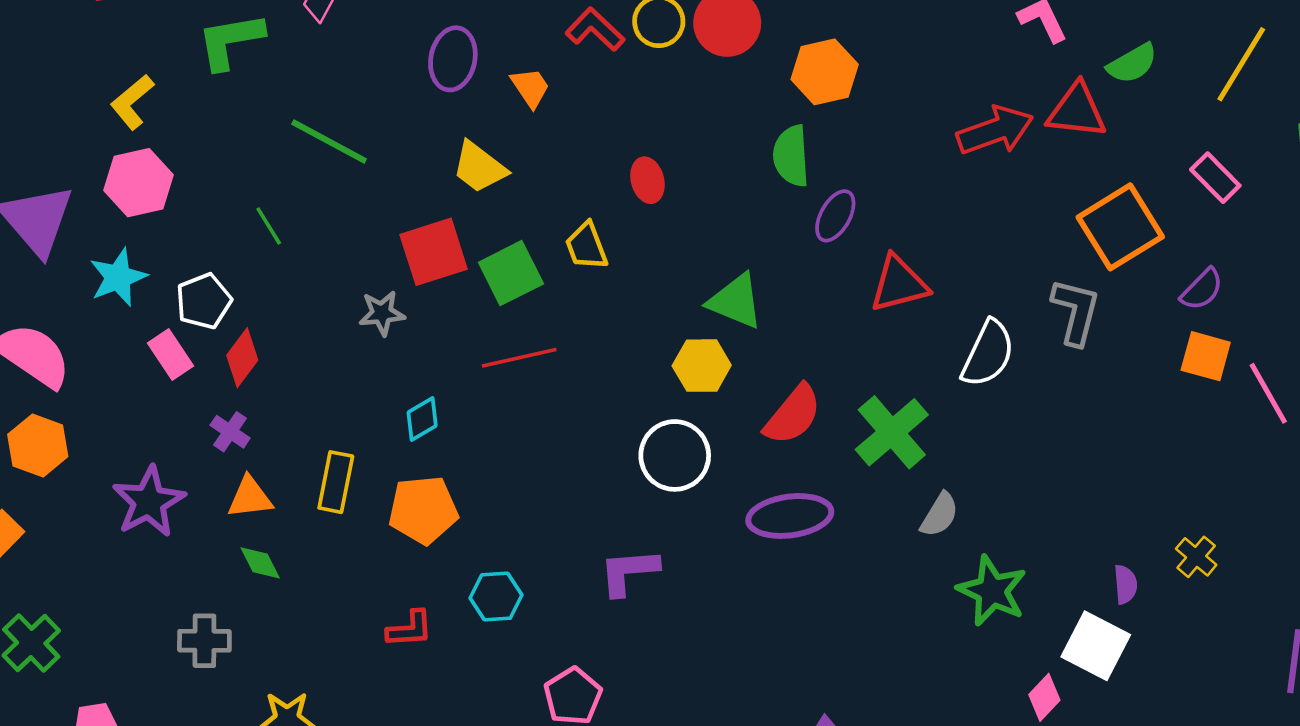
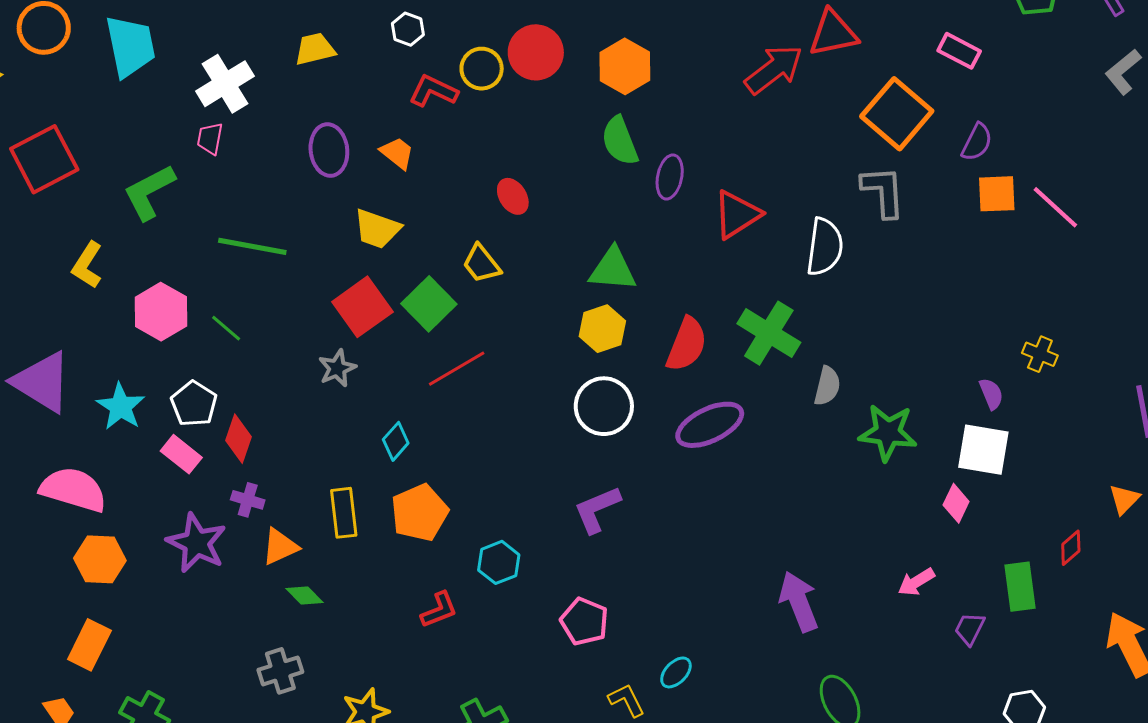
pink hexagon: (139, 183) -> (161, 312), moved
purple star: (149, 502) -> (197, 543), moved

